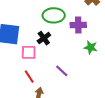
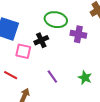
green star: (91, 47) -> (85, 78), moved
red line: (29, 77) -> (11, 75), moved, turned -40

